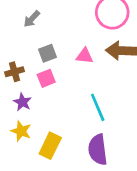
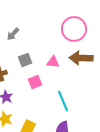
pink square: (46, 78) -> (35, 82), moved

